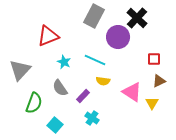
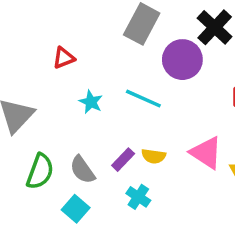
red triangle: (48, 36) -> (64, 58), size x0.6
yellow semicircle: (103, 81) -> (154, 156), moved
gray semicircle: (60, 88) -> (82, 170), moved

